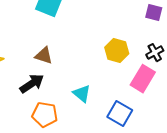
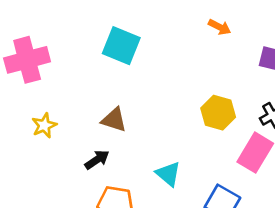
black arrow: (32, 84) -> (97, 160), size x0.7

